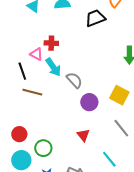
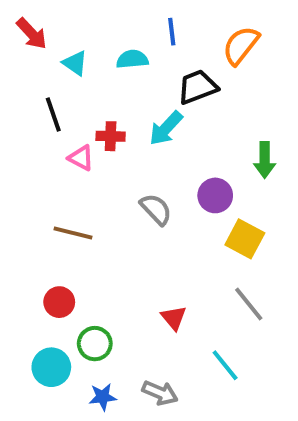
cyan arrow: (53, 67) -> (166, 128), moved, turned 78
black line: (22, 71) -> (53, 115), moved
purple circle: (89, 102) -> (215, 195), moved
red circle: (19, 134) -> (59, 302), moved

